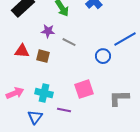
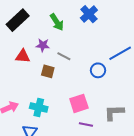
red triangle: (22, 51) -> (23, 56), moved
brown square: (43, 56) -> (48, 71), moved
purple line: (64, 110) -> (86, 125), moved

